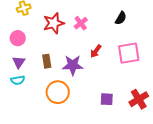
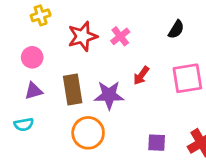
brown rectangle: (47, 61) -> (73, 90), size x1.5
purple triangle: (19, 62) -> (34, 91), turned 40
cyan semicircle: (18, 80) -> (24, 124), moved

